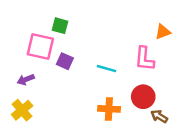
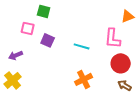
pink square: (40, 47) -> (28, 28), size x0.6
red circle: (143, 97) -> (121, 63), moved
orange cross: (109, 109) -> (84, 79), turned -30

